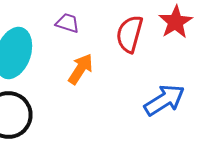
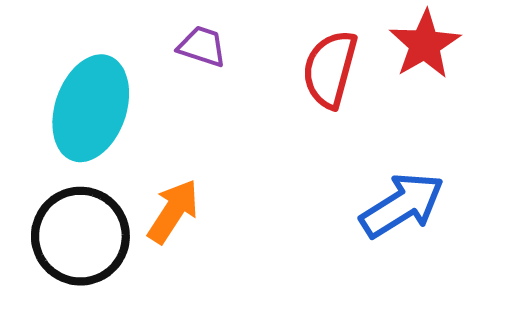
orange arrow: (80, 69) -> (173, 211), moved

